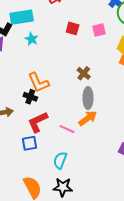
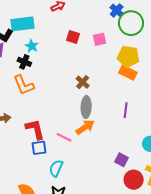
orange L-shape: (38, 83) -> (24, 85), moved
black cross: (30, 97) -> (24, 62), moved
red L-shape: (38, 122) -> (35, 129), turned 100
blue square: (30, 143) -> (39, 148), moved

